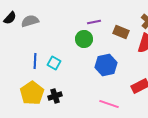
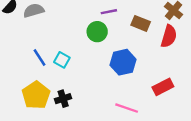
blue line: (35, 61) -> (40, 58), turned -35

